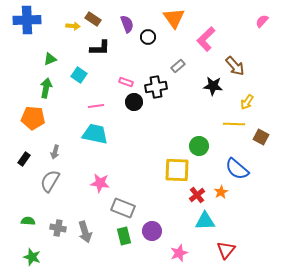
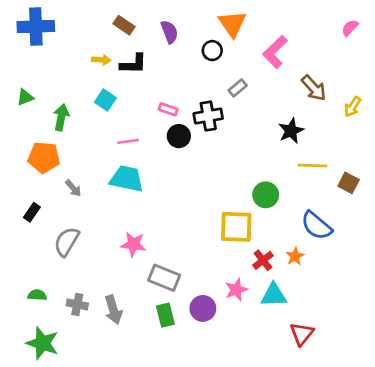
yellow arrow: (73, 26) -> (101, 60), moved
black circle: (148, 37) -> (212, 51), moved
green triangle: (50, 59) -> (25, 97), moved
black star: (213, 86) -> (291, 131), moved, turned -30
yellow arrow: (247, 102) -> (353, 107), moved
gray arrow: (55, 152) -> (73, 188), moved, turned -56
pink star: (179, 253) -> (236, 290), moved
green star: (32, 257) -> (43, 343), size x1.4

